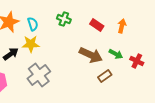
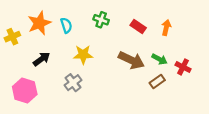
yellow star: (31, 44) -> (83, 55), moved
gray cross: (39, 75) -> (73, 83), size x0.7
brown rectangle: (105, 76) -> (157, 82), moved

